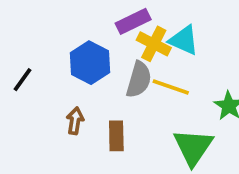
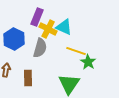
purple rectangle: (133, 21) -> (37, 17), turned -42
yellow line: (171, 87) -> (76, 51), moved

